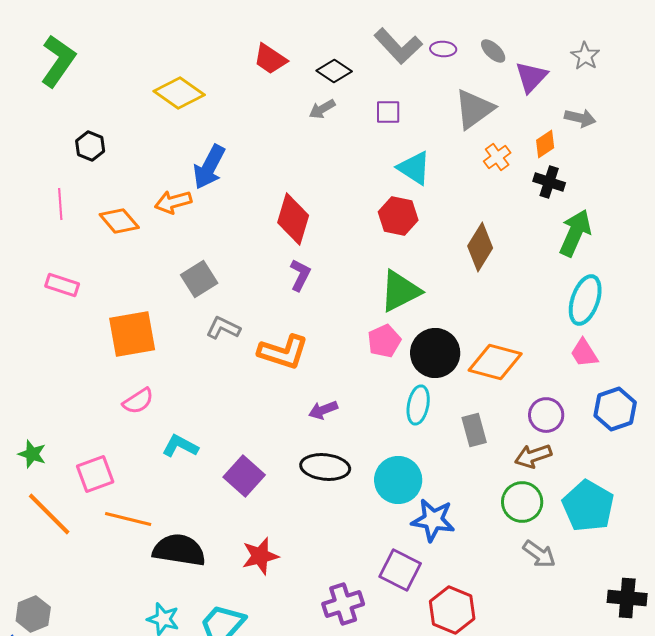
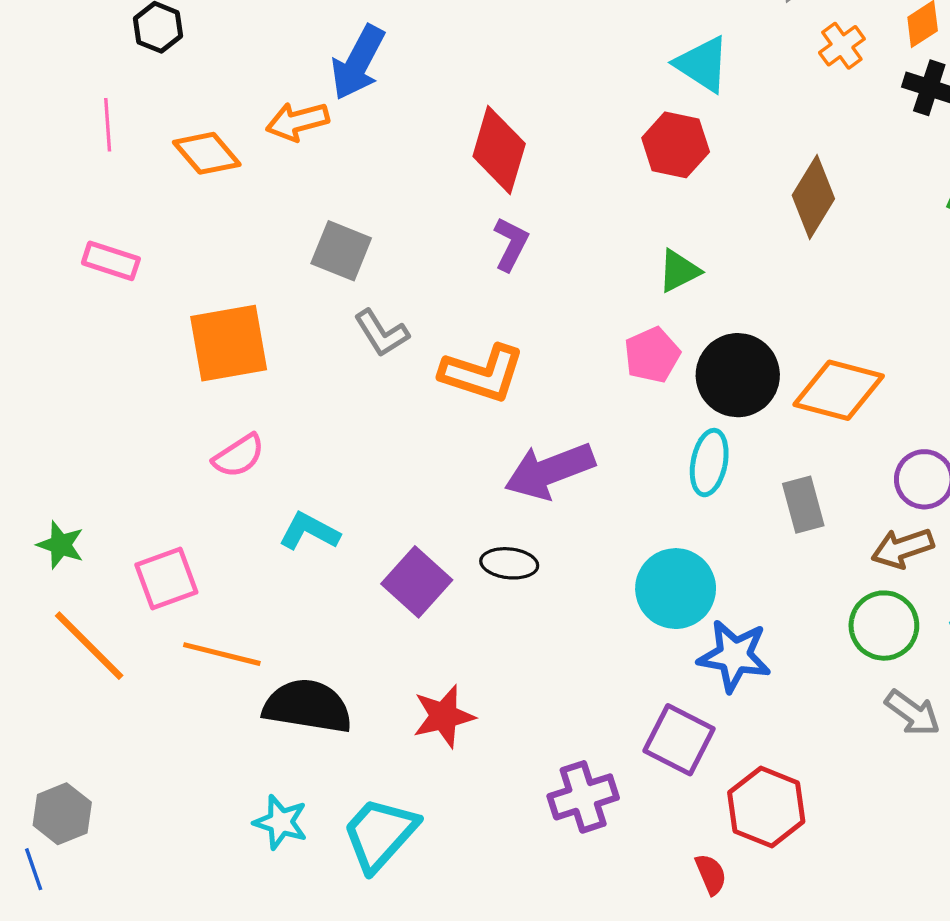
gray square: (199, 279) -> (341, 251), turned -36
green triangle: (400, 291) -> (679, 271), size x0.6
gray L-shape: (223, 328) -> (381, 333), turned -148
purple arrow: (323, 410) -> (550, 471), size x1.8
black ellipse: (325, 467) -> (509, 563), moved, size x0.7

